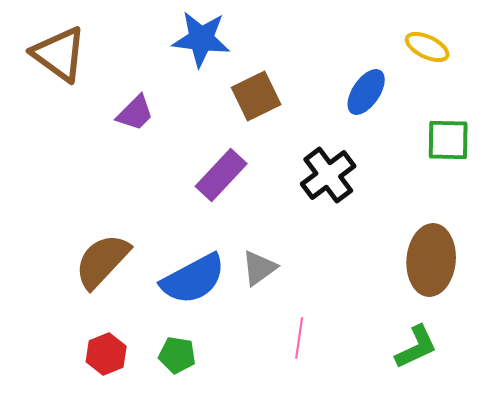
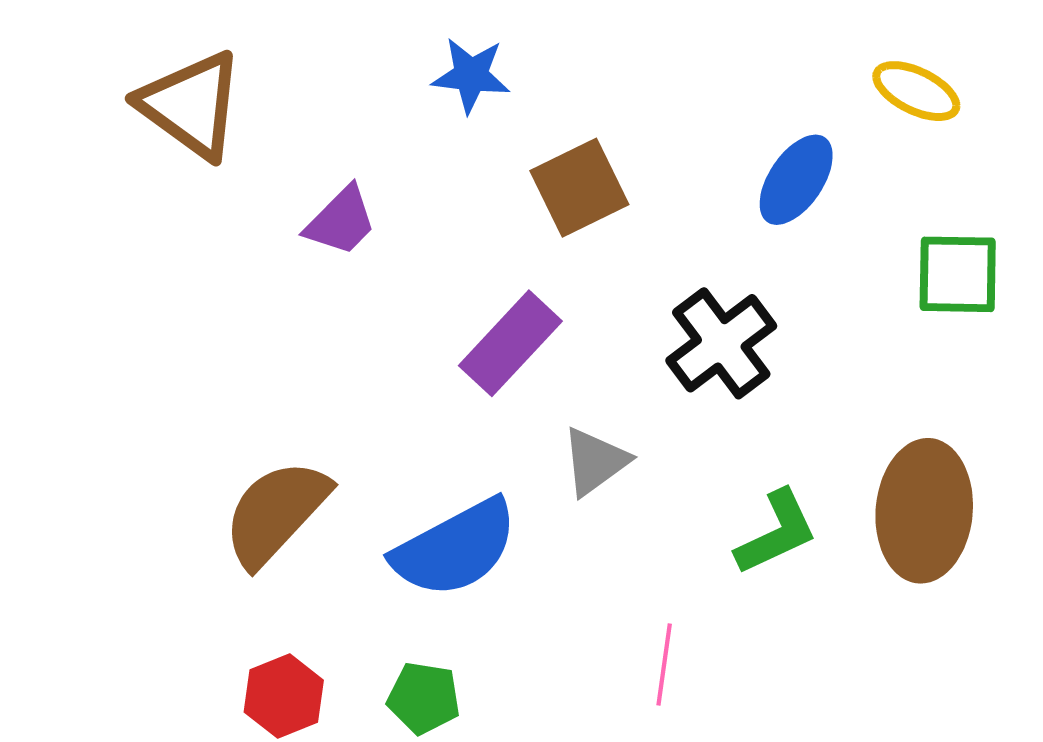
blue star: (201, 39) -> (471, 75), size x0.7
gray triangle: (259, 268) -> (595, 462), moved
green L-shape: (416, 347) -> (776, 532), moved

